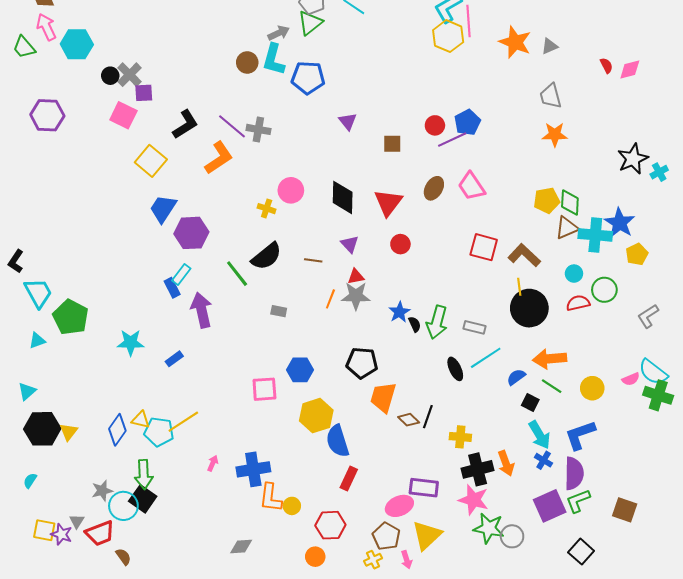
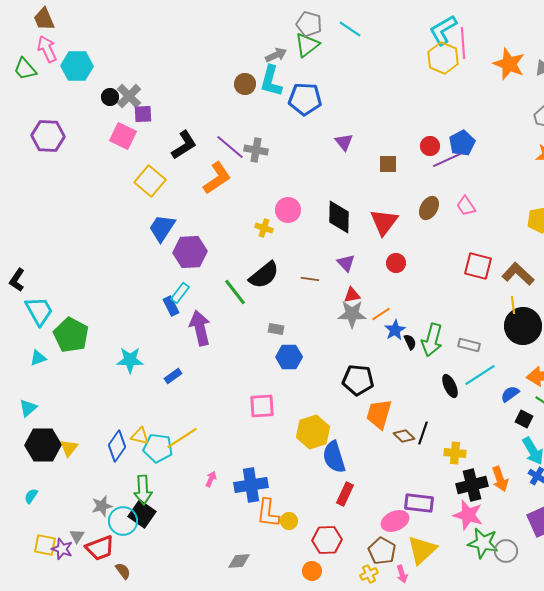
pink trapezoid: (471, 186) -> (466, 206), size x0.7
orange line: (330, 299) -> (381, 314), moved, turned 36
blue hexagon: (300, 370) -> (289, 357), moved

